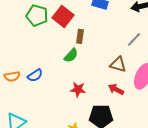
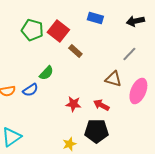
brown rectangle: (80, 36) -> (75, 51), turned -56
green semicircle: (71, 55) -> (46, 73), moved
red arrow: (116, 89) -> (101, 105), moved

